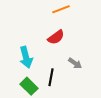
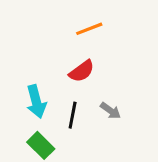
black line: (51, 77) -> (73, 115), moved

